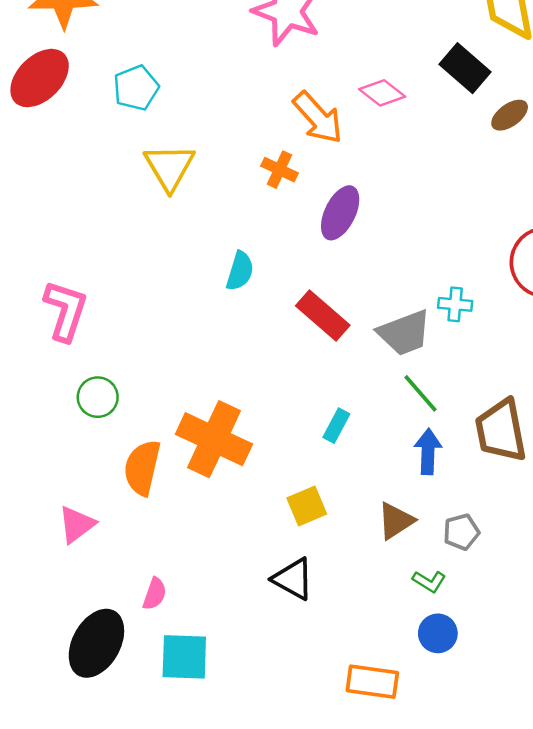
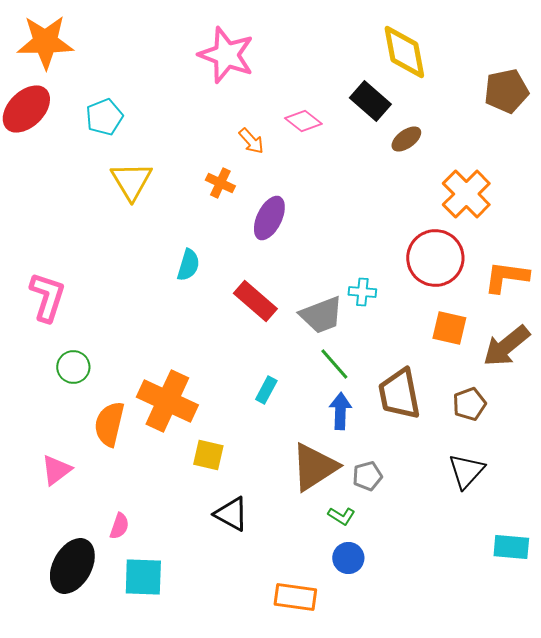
orange arrow: (318, 118) -> (251, 141), size x0.6
yellow square: (307, 506) -> (208, 455), moved, turned 36
brown triangle: (396, 521) -> (314, 467), size x1.6

